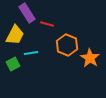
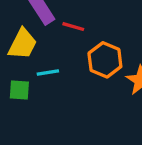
green square: (13, 64) -> (19, 90), turned 32

